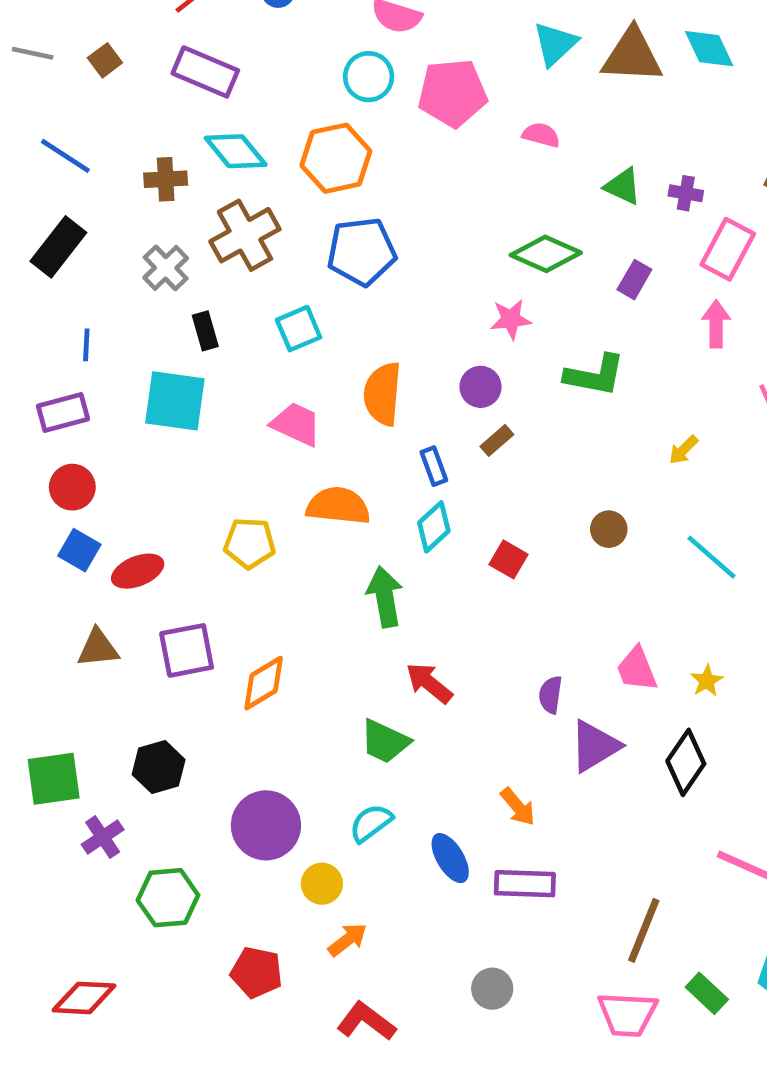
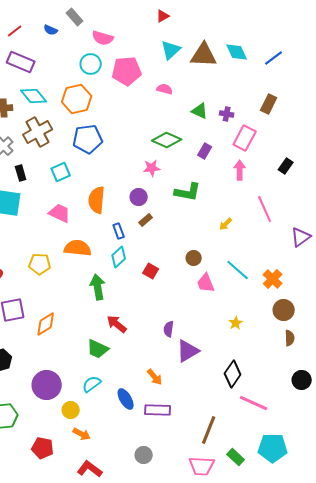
pink trapezoid: (637, 669) -> (206, 283), moved
black diamond: (686, 762) -> (233, 374), moved
orange arrow: (348, 940) -> (82, 434), turned 66

